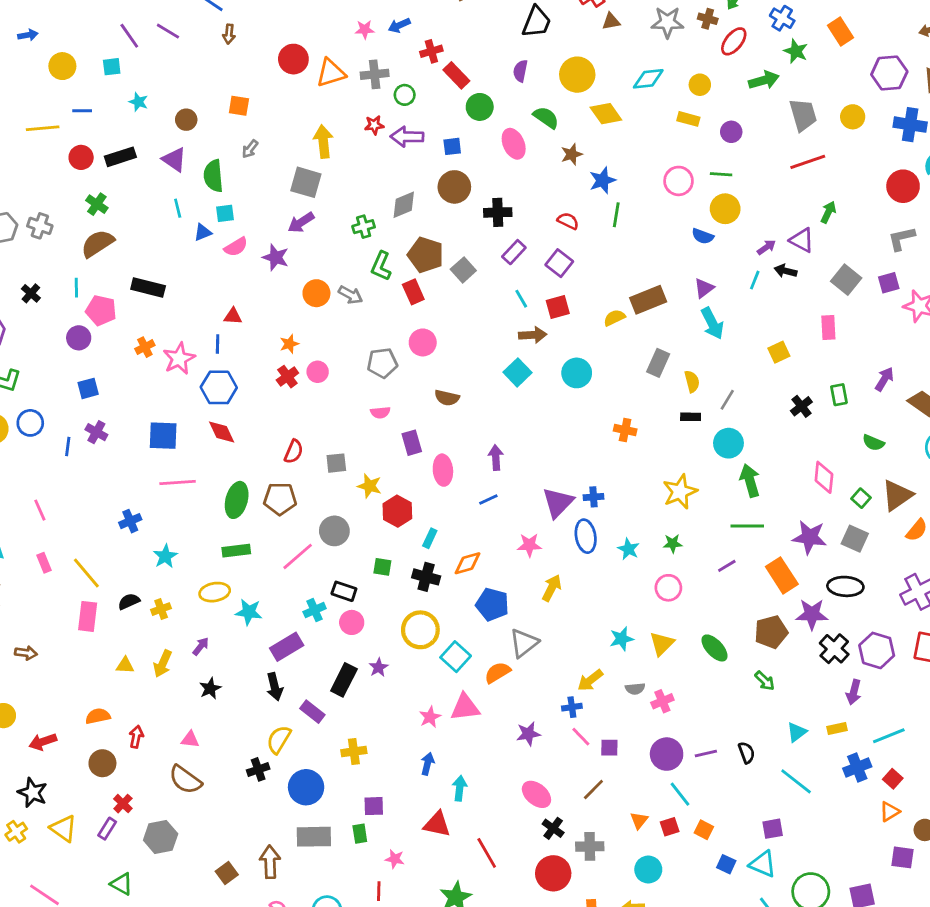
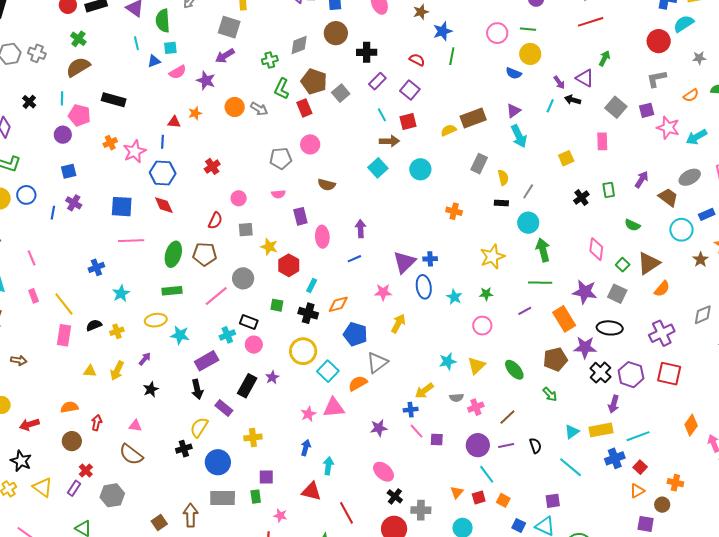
purple arrow: (766, 247) -> (559, 82), turned 88
orange star: (289, 344) -> (195, 113), moved
pink circle: (318, 372) -> (239, 198), moved
yellow rectangle: (837, 728) -> (601, 430), size x1.6
brown line: (593, 790) -> (507, 417), moved

